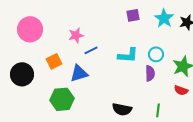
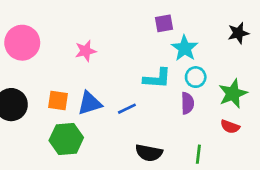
cyan star: (164, 18) -> (185, 48), moved
blue line: (91, 50) -> (127, 109), moved
orange square: (54, 61) -> (58, 100), moved, turned 35

